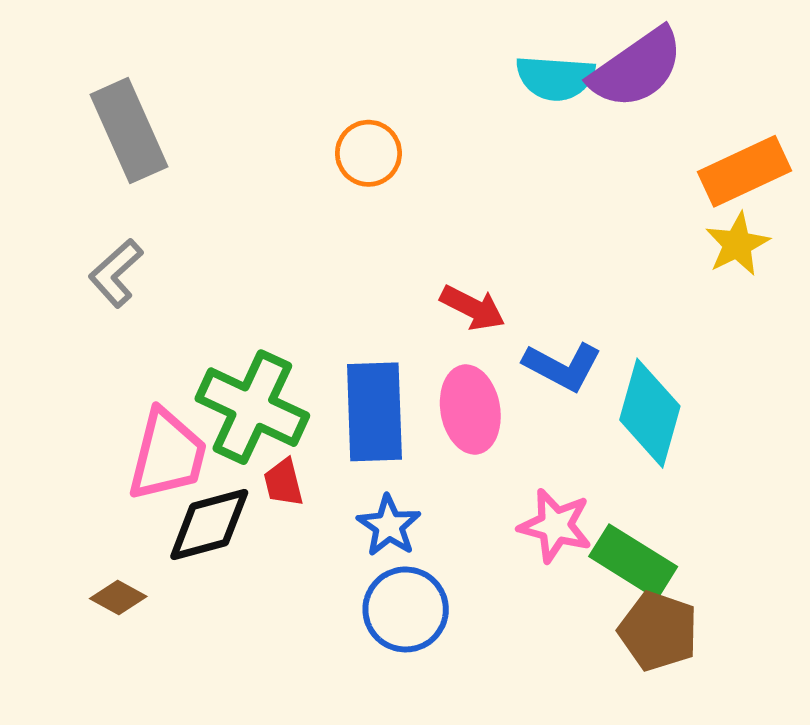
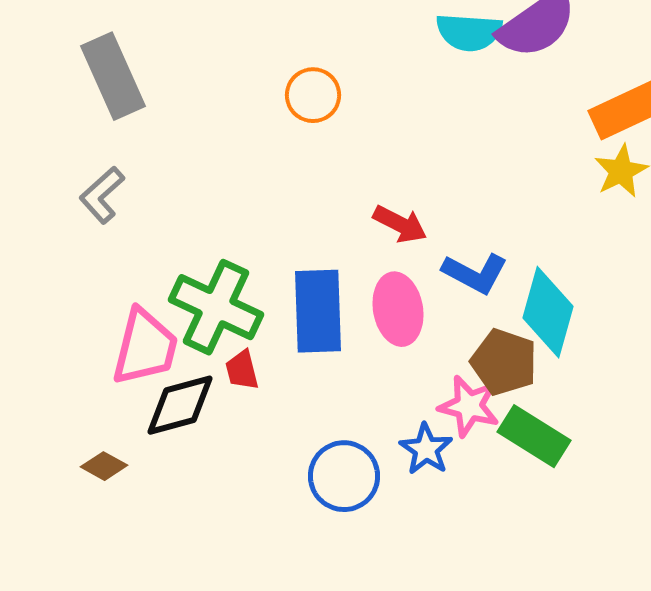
blue star: (389, 526) -> (426, 449), moved
brown pentagon: (658, 631) -> (504, 362), moved

